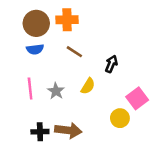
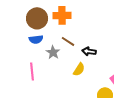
black arrow: (111, 64) -> (89, 51), moved, turned -104
gray star: (56, 91) -> (53, 52), moved

